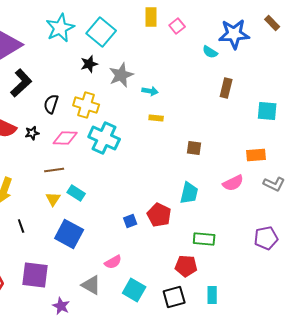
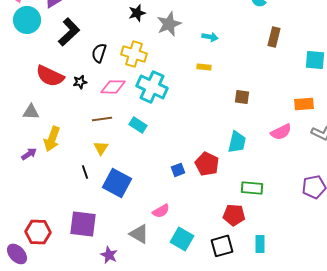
cyan arrow: (150, 91) -> (210, 37), moved
cyan rectangle: (76, 193) -> (138, 125), moved
black line: (21, 226) -> (85, 172), moved

